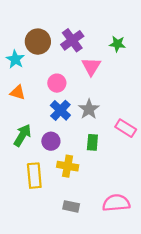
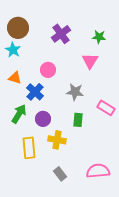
brown circle: (38, 42) -> (18, 28), moved
pink triangle: (91, 66) -> (90, 61), moved
gray star: (89, 109) -> (75, 92), turned -30
blue cross: (60, 110) -> (35, 92), moved
gray rectangle: (71, 206) -> (60, 174), turned 40

